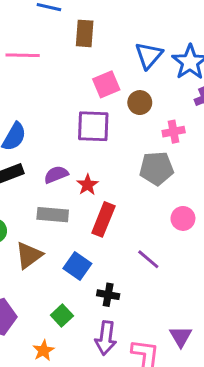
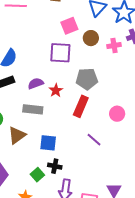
pink cross: (174, 132) -> (114, 46), moved
gray pentagon: (156, 168) -> (87, 79), moved
red rectangle: (103, 219) -> (81, 106), moved
blue square: (77, 266) -> (48, 143), turned -30
black cross: (108, 295) -> (55, 166), moved

